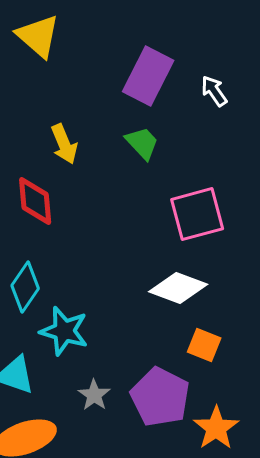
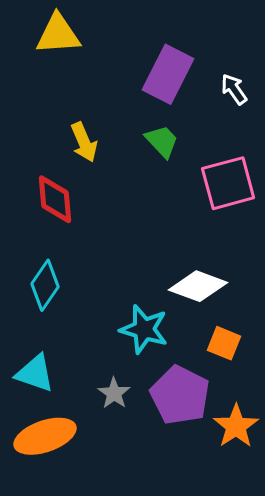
yellow triangle: (38, 36) -> (58, 34), turned -45
pink square: (197, 214) -> (228, 183), moved
cyan star: (64, 331) -> (144, 329), moved

